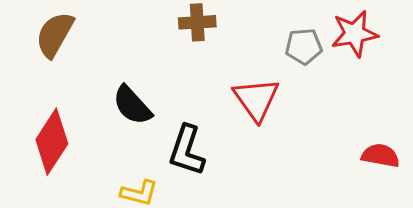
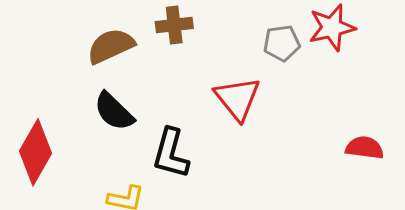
brown semicircle: (55, 35) -> (111, 46), moved, turned 39

